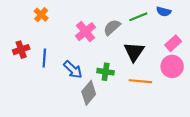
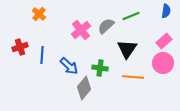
blue semicircle: (164, 12) -> (166, 11), moved, turned -96

